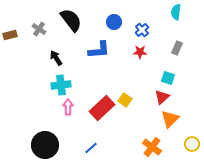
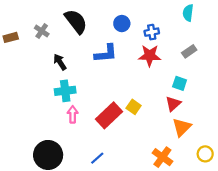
blue cross: (142, 30) -> (152, 32), turned 32
gray rectangle: (177, 48) -> (189, 51), turned 32
red star: (140, 52) -> (150, 56), size x1.5

